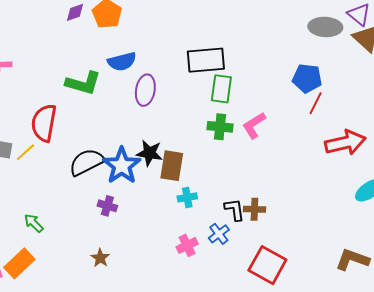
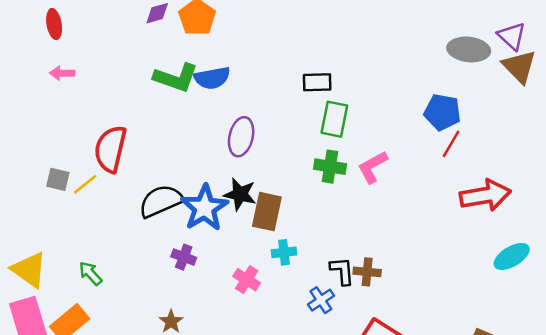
black rectangle: (206, 60) -> (317, 82), size x0.6
green L-shape: (83, 83) -> (176, 78), moved
purple ellipse: (145, 90) -> (241, 137), moved
pink cross: (187, 245) -> (247, 280), moved, turned -35

